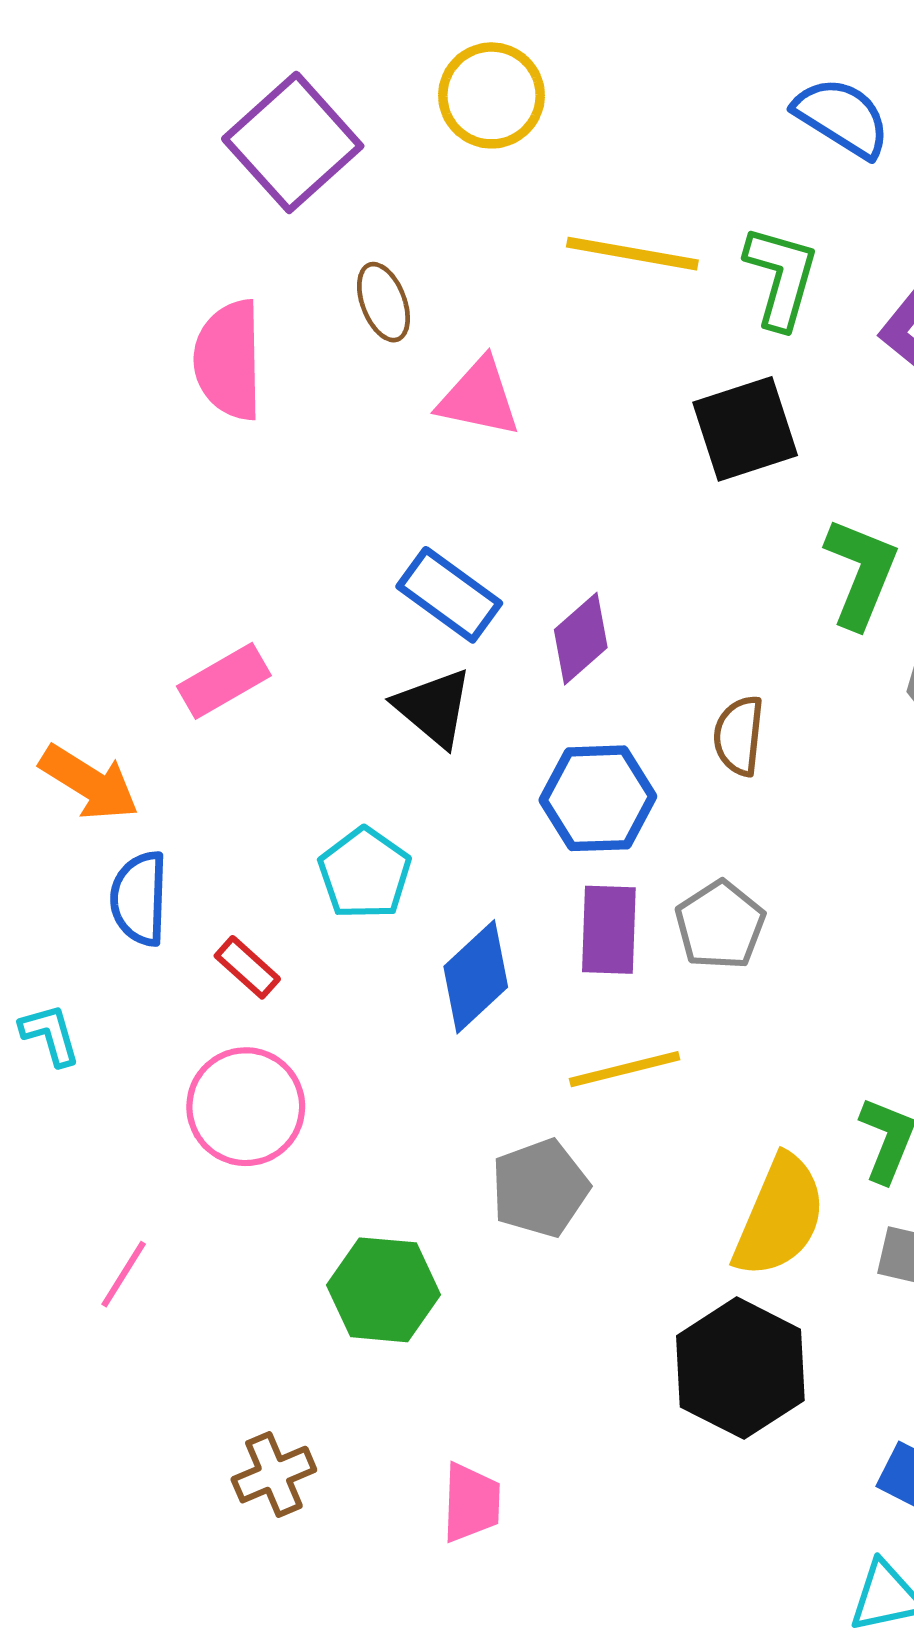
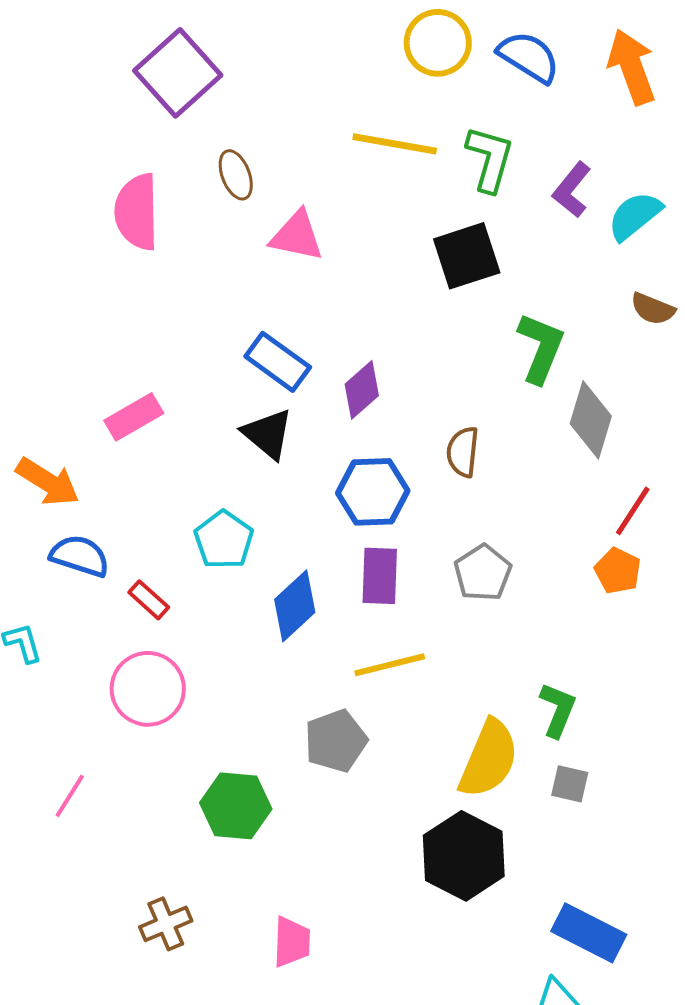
yellow circle: (491, 95) -> (438, 43), moved
blue semicircle: (139, 898) -> (80, 556), turned 106
gray pentagon: (720, 925) -> (483, 573), moved

